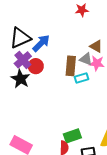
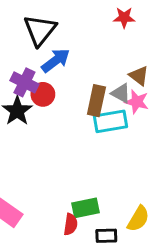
black triangle: (20, 38) -> (40, 30), moved, turned -35
purple cross: (23, 60) -> (24, 82), turned -30
cyan rectangle: (82, 78) -> (111, 121), size x1.5

